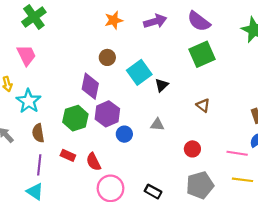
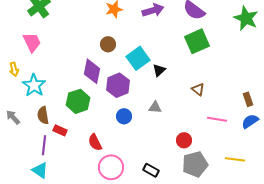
purple hexagon: (107, 114) -> (118, 85), moved
red circle: (192, 149) -> (184, 140), moved
pink line: (237, 153) -> (217, 119), moved
red rectangle: (68, 155) -> (60, 130), moved

